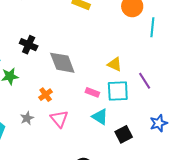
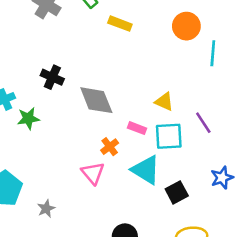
pink rectangle: (92, 92) -> (137, 128), moved
orange cross: (46, 95) -> (110, 147), moved
cyan triangle: (100, 117) -> (146, 170), size x1.4
gray star: (27, 118) -> (46, 209), moved

